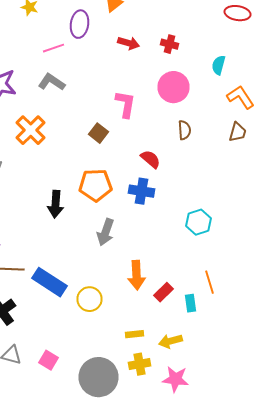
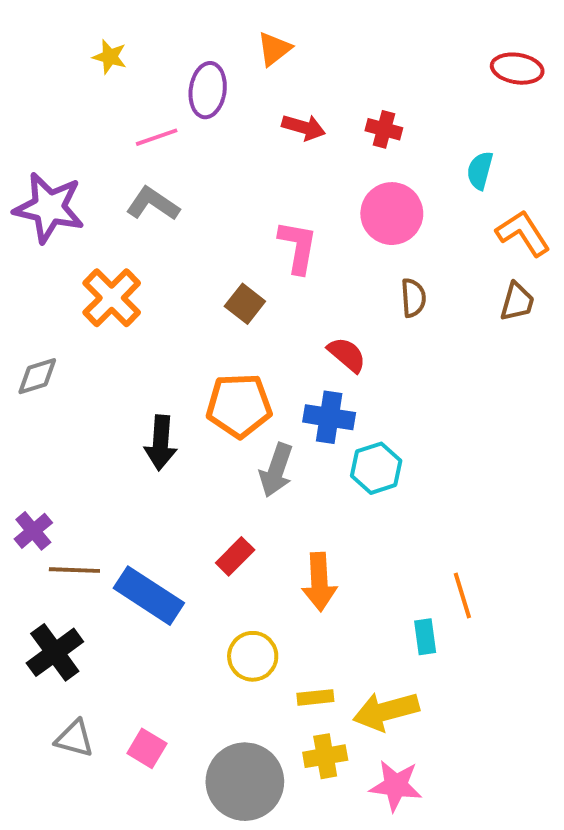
cyan hexagon: (198, 222) -> (376, 468), moved
gray arrow: (106, 232) -> (276, 470), moved
red rectangle: (164, 292) -> (235, 556), moved
yellow circle: (90, 299) -> (253, 656), moved
yellow arrow: (170, 341) -> (386, 711), size x1.4

